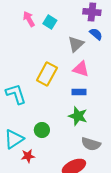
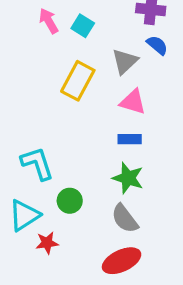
yellow rectangle: (47, 74) -> (78, 81), moved
cyan L-shape: (16, 94) -> (37, 163), moved
gray semicircle: (91, 144) -> (125, 219), moved, turned 36

